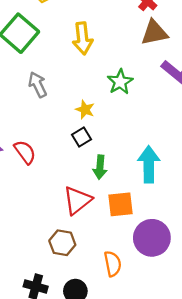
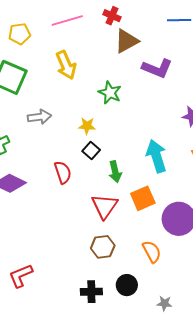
gray arrow: (38, 85) -> (39, 117), turned 125
red semicircle: (25, 152) -> (63, 172), moved, turned 35

